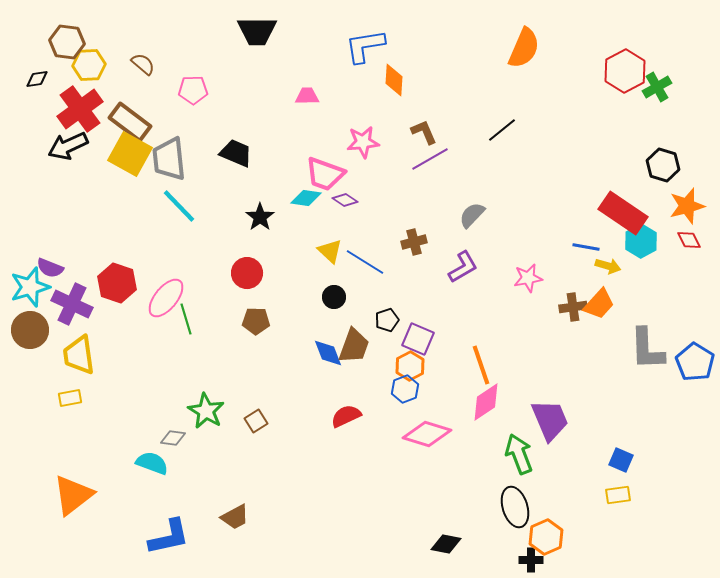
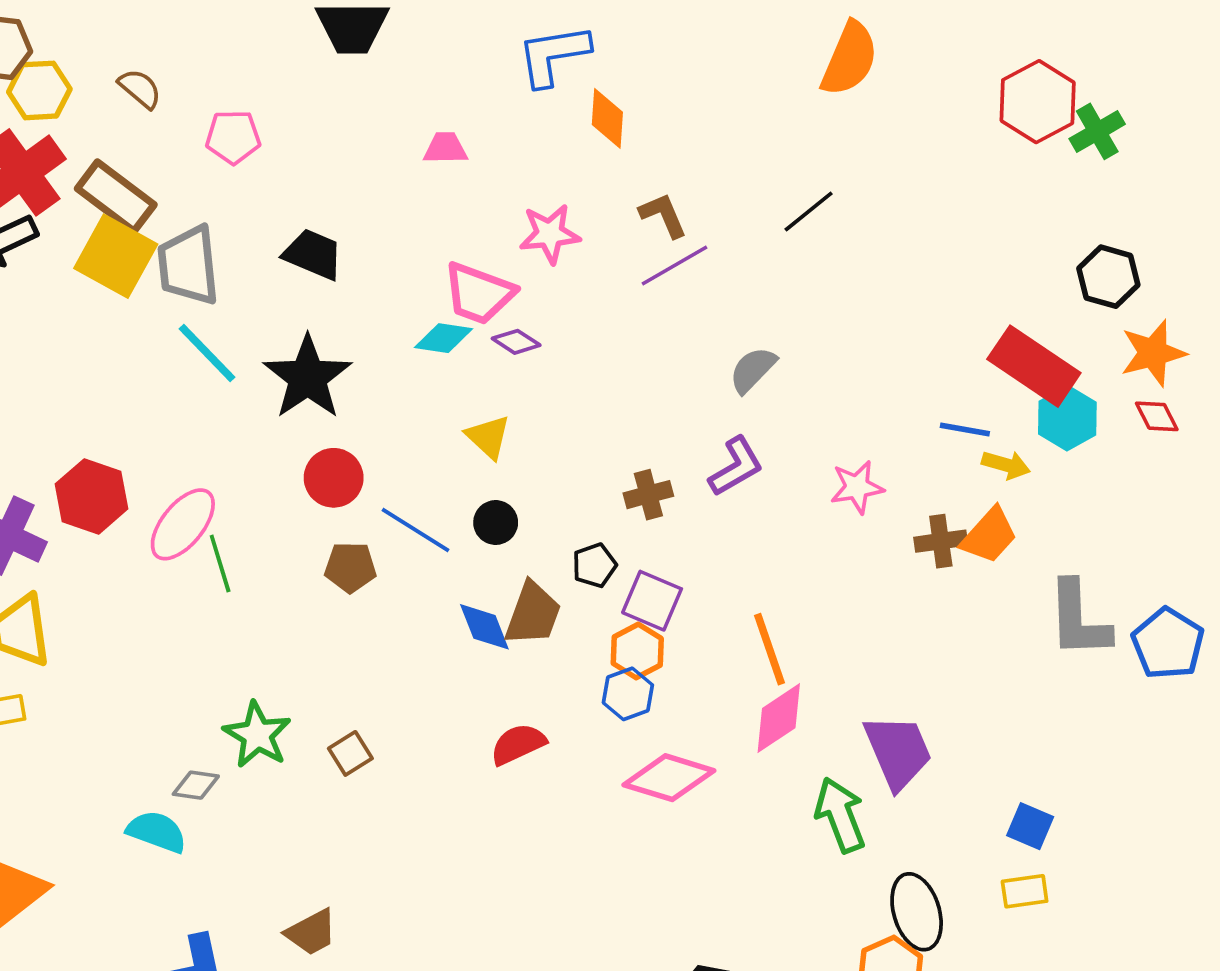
black star: (260, 217) -> (308, 377), moved, size x1.6
brown cross: (414, 242) -> (648, 495), moved
blue line: (365, 262) -> (416, 530), moved
black ellipse: (515, 507) -> (917, 912), moved

